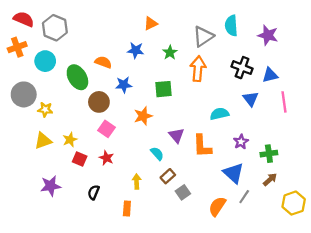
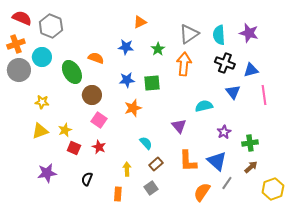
cyan semicircle: (231, 26) -> (219, 35), moved
blue star: (124, 85) -> (127, 80), moved
gray circle: (24, 94) -> (19, 70), moved
purple triangle: (176, 135) -> (179, 126), moved
orange L-shape: (202, 146) -> (188, 161), moved
gray square: (183, 192) -> (151, 188), moved

